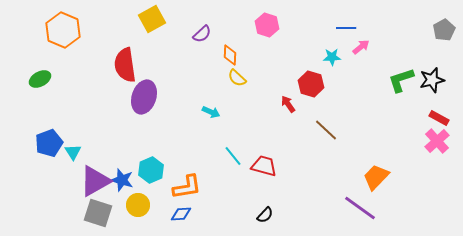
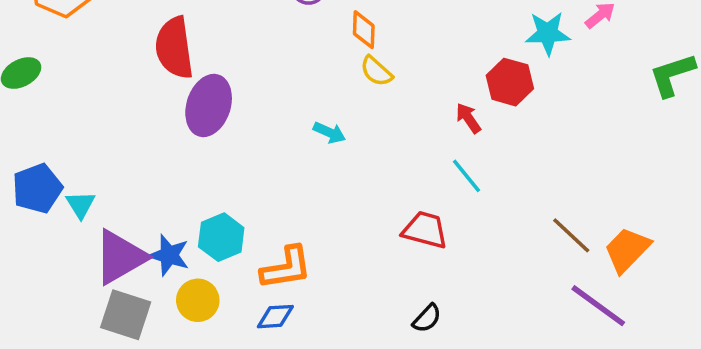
cyan star: (332, 57) -> (548, 33), size x1.4
brown line: (326, 130) -> (571, 235), moved
cyan line: (233, 156) -> (467, 176), moved

